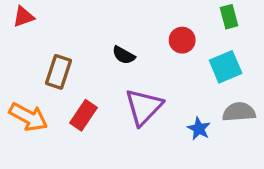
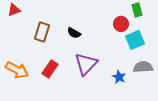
red circle: (182, 40) -> (121, 24), moved
brown rectangle: (58, 72) -> (42, 32), moved

